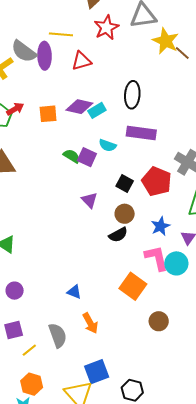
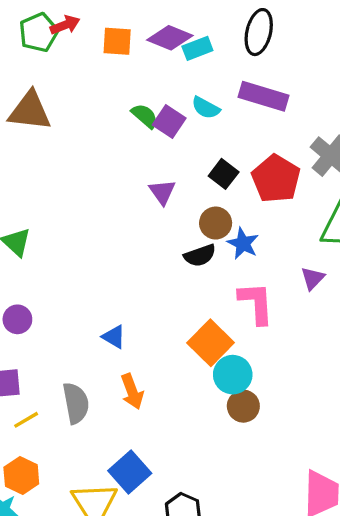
blue star: (160, 226) -> (243, 243), moved, turned -30
cyan circle: (176, 263) -> (233, 375), moved
blue square: (97, 372) -> (130, 472), turned -30

